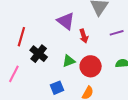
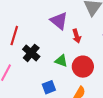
green triangle: (69, 61) -> (61, 61), turned 40

